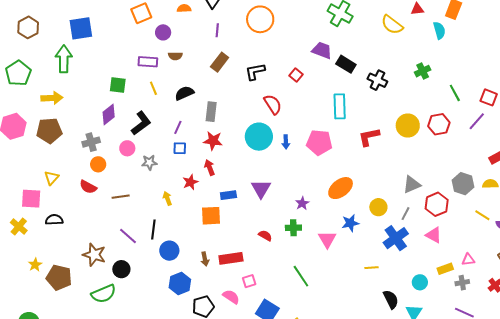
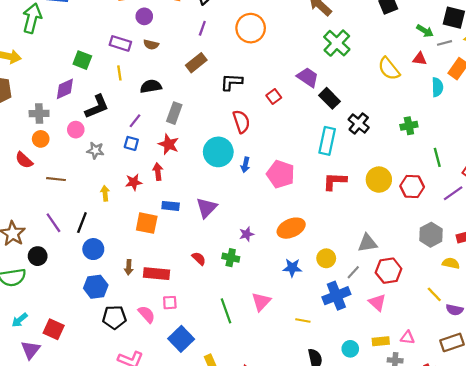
cyan rectangle: (340, 106) -> (327, 141), moved
gray hexagon: (463, 184) -> (431, 235), moved
pink triangle: (327, 239) -> (261, 302), moved

